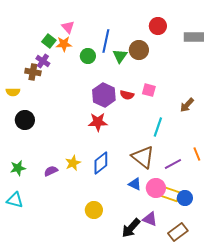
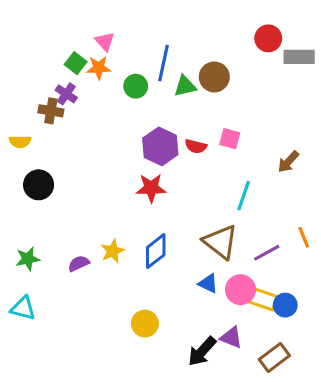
red circle: (158, 26) -> (268, 38), moved
green triangle: (120, 56) -> (185, 86), turned 42

